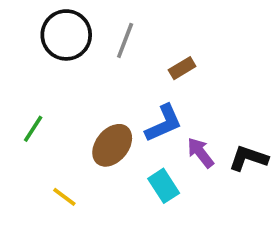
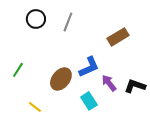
black circle: (66, 35) -> (36, 19), size x0.7
brown rectangle: (182, 68) -> (118, 37), moved, size x1.5

